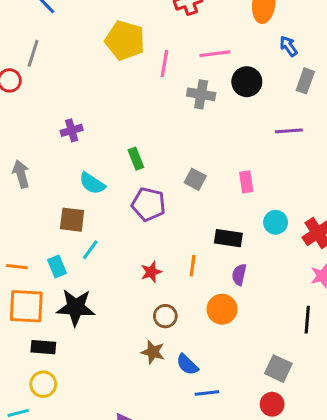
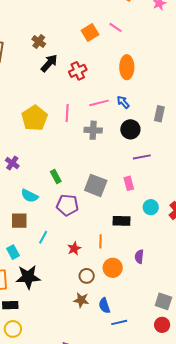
yellow pentagon: (125, 40) -> (35, 118), moved, turned 30
blue arrow: (289, 46) -> (123, 102), moved
black circle: (247, 82) -> (130, 129), moved
purple cross: (72, 130) -> (12, 163), turned -32
purple line: (289, 131) -> (142, 157), moved
gray square: (195, 179) -> (96, 185), size x1.6
cyan line: (90, 250) -> (43, 237), moved
purple semicircle: (239, 275) -> (139, 257), moved
orange circle: (222, 309) -> (113, 268), moved
blue semicircle: (187, 365) -> (104, 306), turned 35

